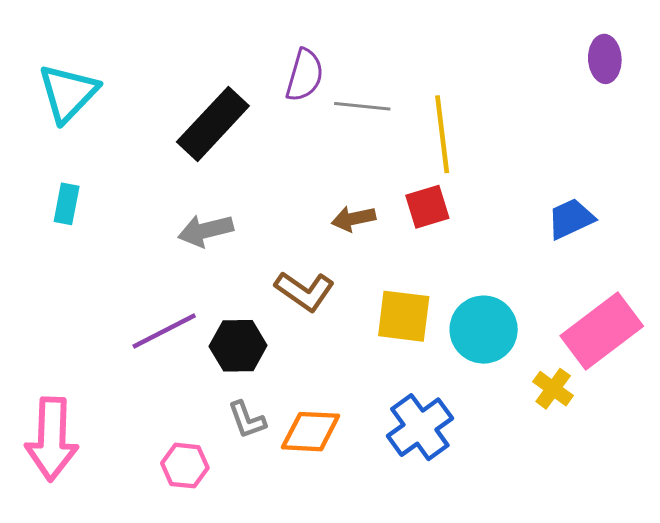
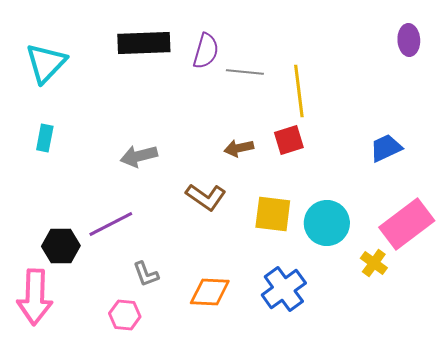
black rectangle: (213, 124) -> (144, 43), moved, turned 45
black hexagon: (238, 346) -> (61, 246), moved
gray L-shape: (247, 420) -> (146, 274), moved

